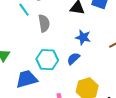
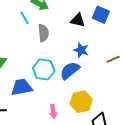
blue semicircle: (73, 59) -> (70, 71), size x1.5

